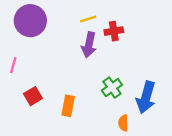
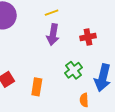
red cross: (114, 31) -> (88, 37), moved

